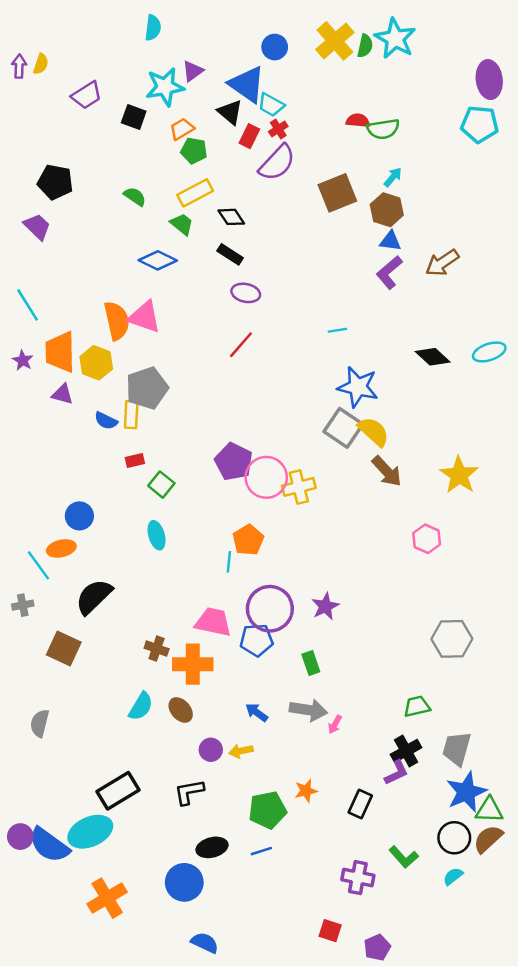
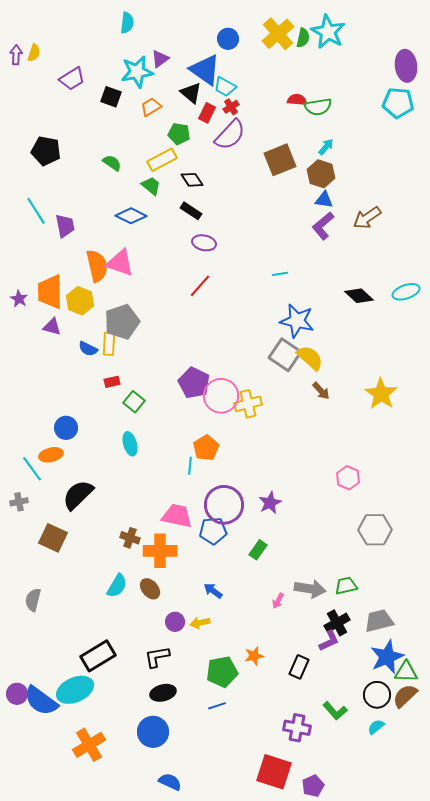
green pentagon: (194, 151) -> (179, 134), moved
purple trapezoid: (37, 227) -> (65, 226), moved, turned 35
cyan line: (28, 305) -> (36, 211), moved
brown arrow: (387, 471) -> (321, 391), size x0.7
pink hexagon: (427, 539) -> (348, 478), moved
green rectangle: (311, 663) -> (258, 550), turned 54
gray arrow: (308, 710) -> (310, 589), moved
gray trapezoid: (457, 749) -> (379, 621), turned 60
black ellipse: (212, 847) -> (163, 693), moved
red square: (330, 931) -> (274, 772), size x1.8

